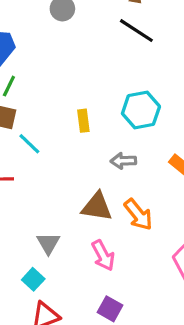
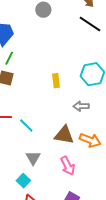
cyan line: (29, 144) -> (26, 125), moved
orange arrow: (138, 215) -> (90, 140), turned -30

